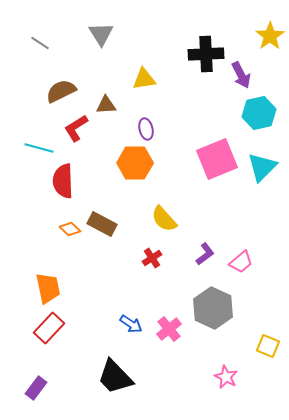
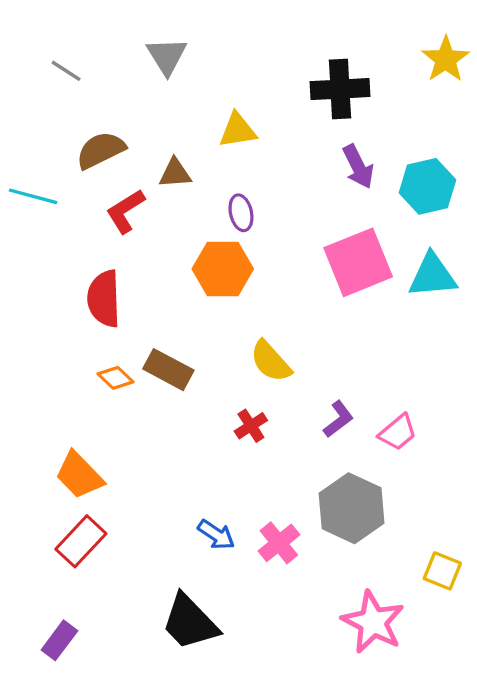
purple arrow: (241, 75) -> (358, 167), moved
cyan line: (39, 148) -> (33, 196), moved
cyan triangle: (262, 167) -> (432, 276), turned 40
orange trapezoid: (48, 288) -> (79, 475), turned 148
pink star: (226, 377) -> (373, 622), size x1.6

